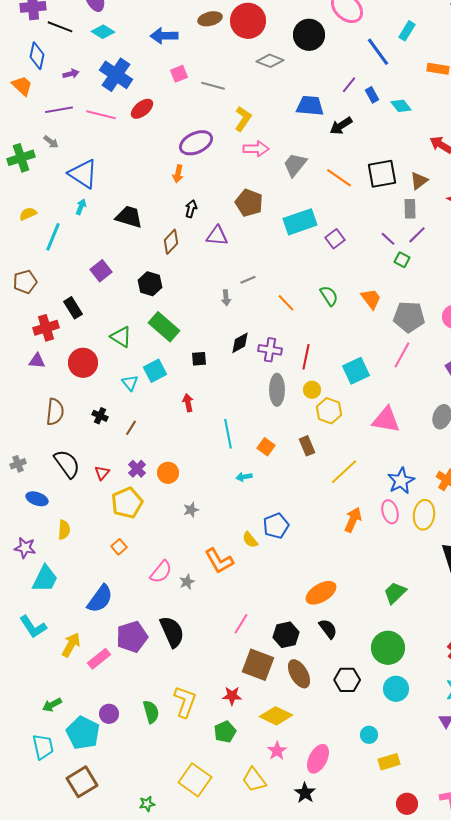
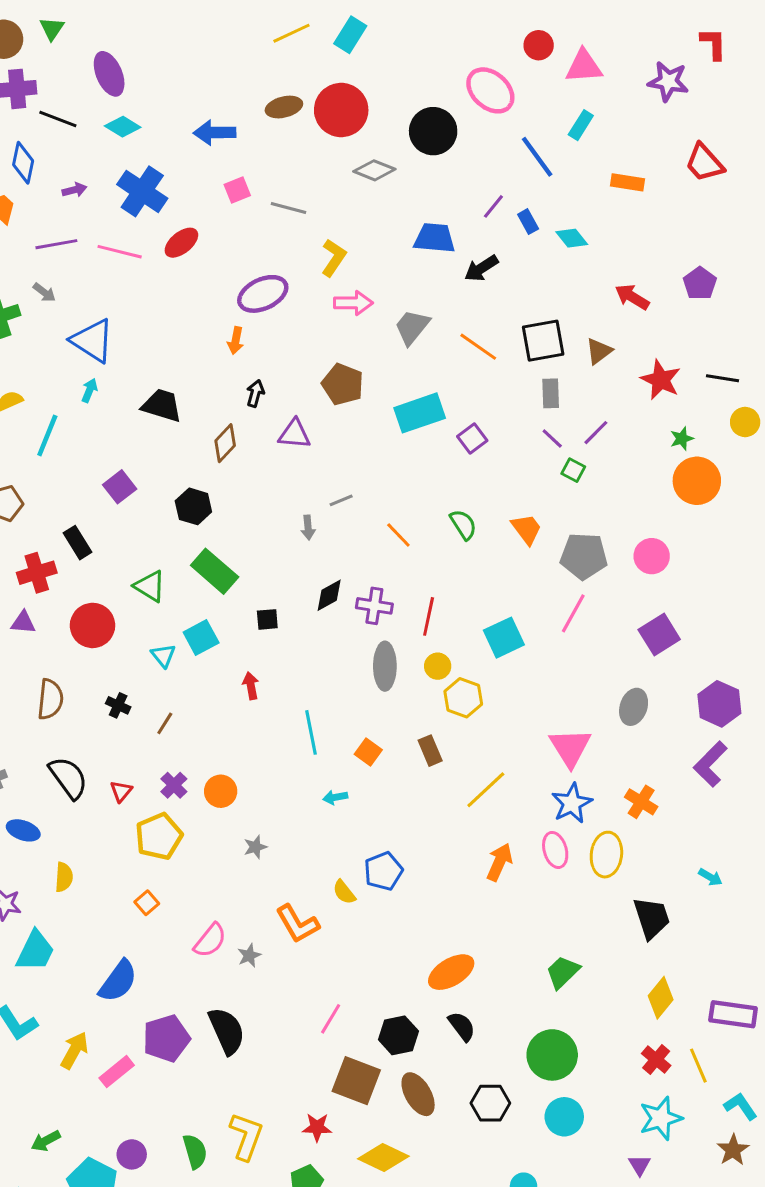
gray rectangle: (410, 209) -> (551, 393), moved
pink triangle: (386, 420) -> (570, 748), moved, turned 48

